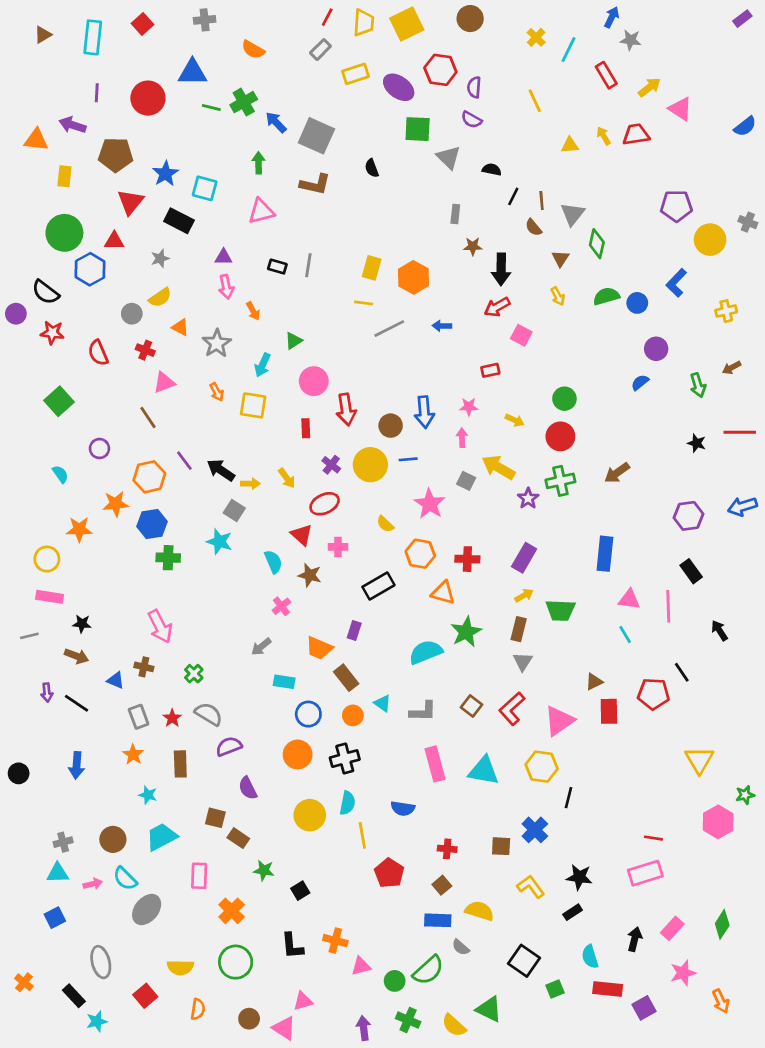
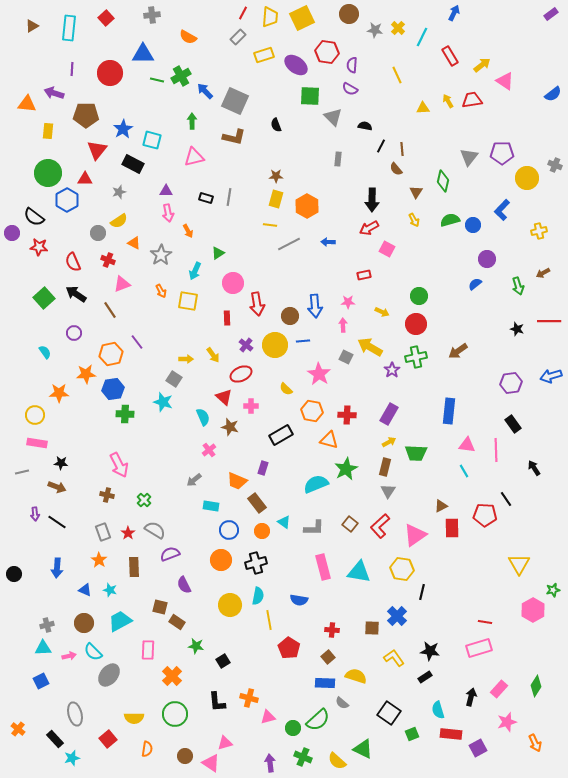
gray star: (631, 40) -> (375, 30), moved
gray triangle: (573, 214) -> (469, 157), moved
brown star: (473, 246) -> (276, 176), moved
black arrow: (221, 470) -> (76, 294), moved
blue triangle: (116, 680) -> (85, 590), moved

